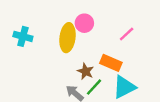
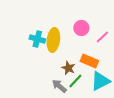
pink circle: (84, 23) -> (81, 28), moved
cyan cross: (23, 36) -> (37, 39), moved

